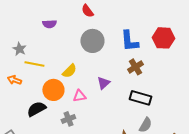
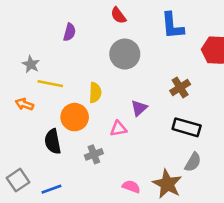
purple semicircle: (49, 24) -> (69, 32), turned -72
blue L-shape: (129, 41) -> (172, 26), moved
yellow semicircle: (69, 71) -> (95, 93), turned -42
pink triangle: (79, 96) -> (118, 129), moved
black semicircle: (36, 109) -> (53, 142), turned -72

